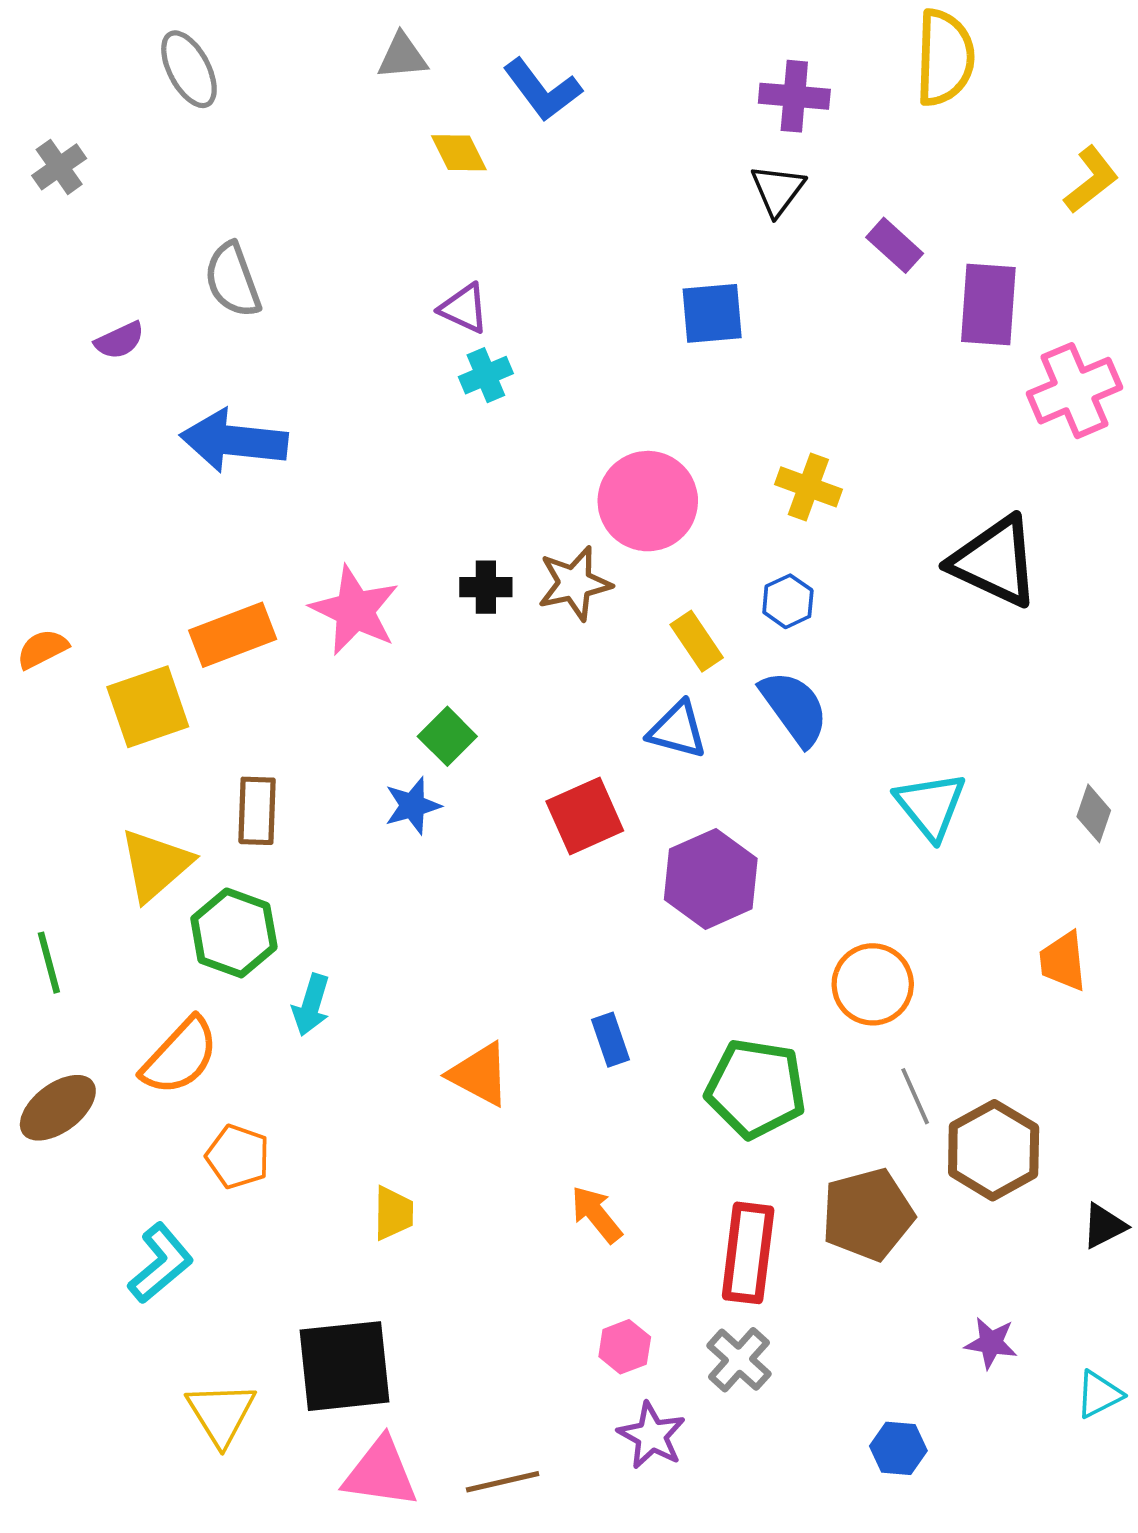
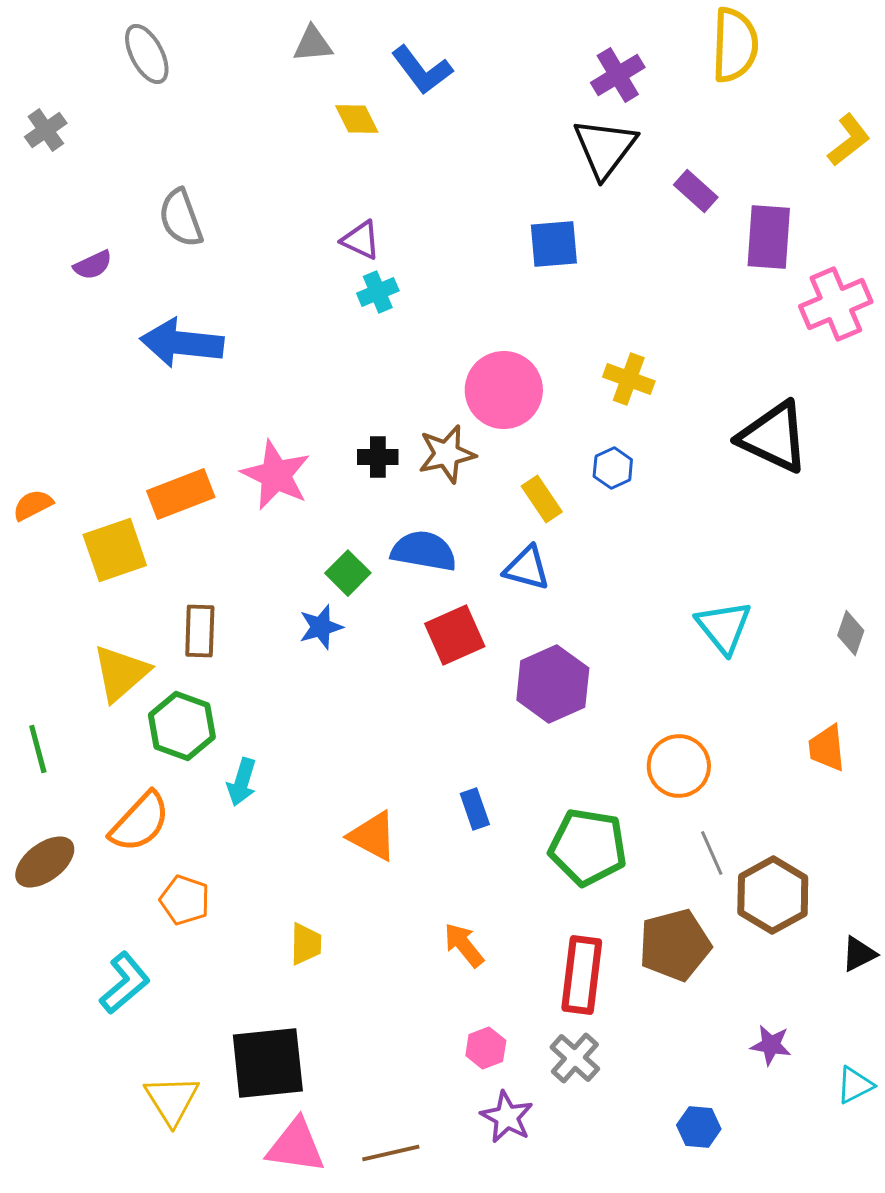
purple cross: (794, 96) -> (618, 75), turned -36
black triangle: (778, 190) -> (605, 148), size x1.5
blue semicircle: (794, 708) -> (424, 551), moved, turned -44

